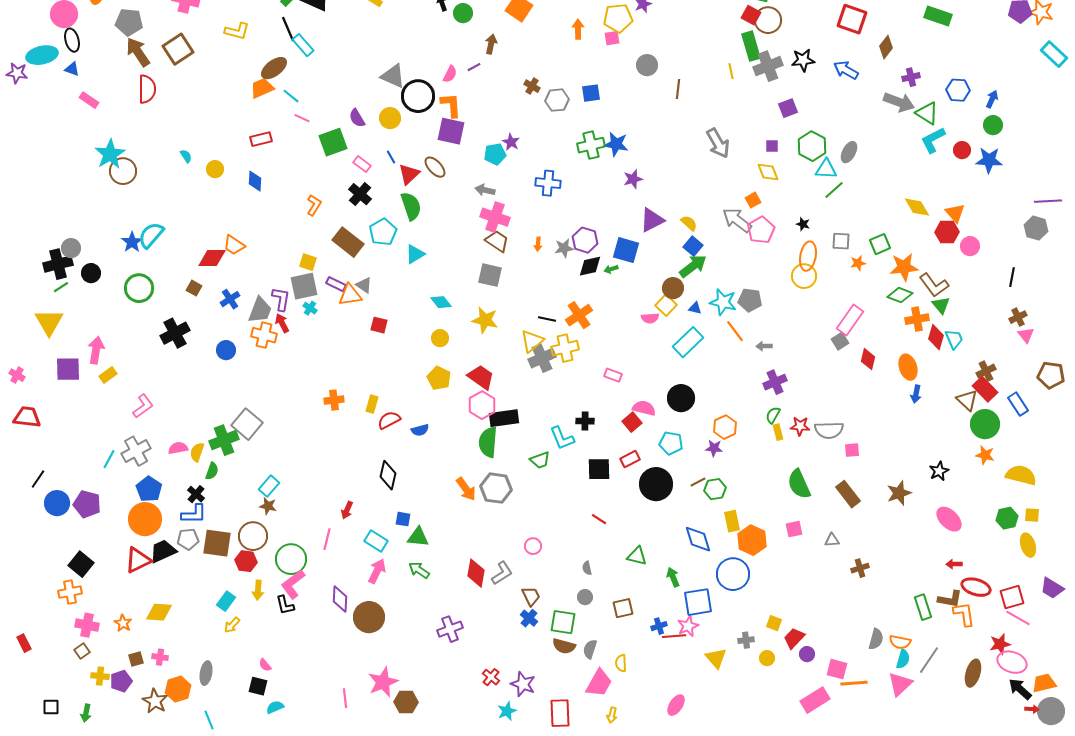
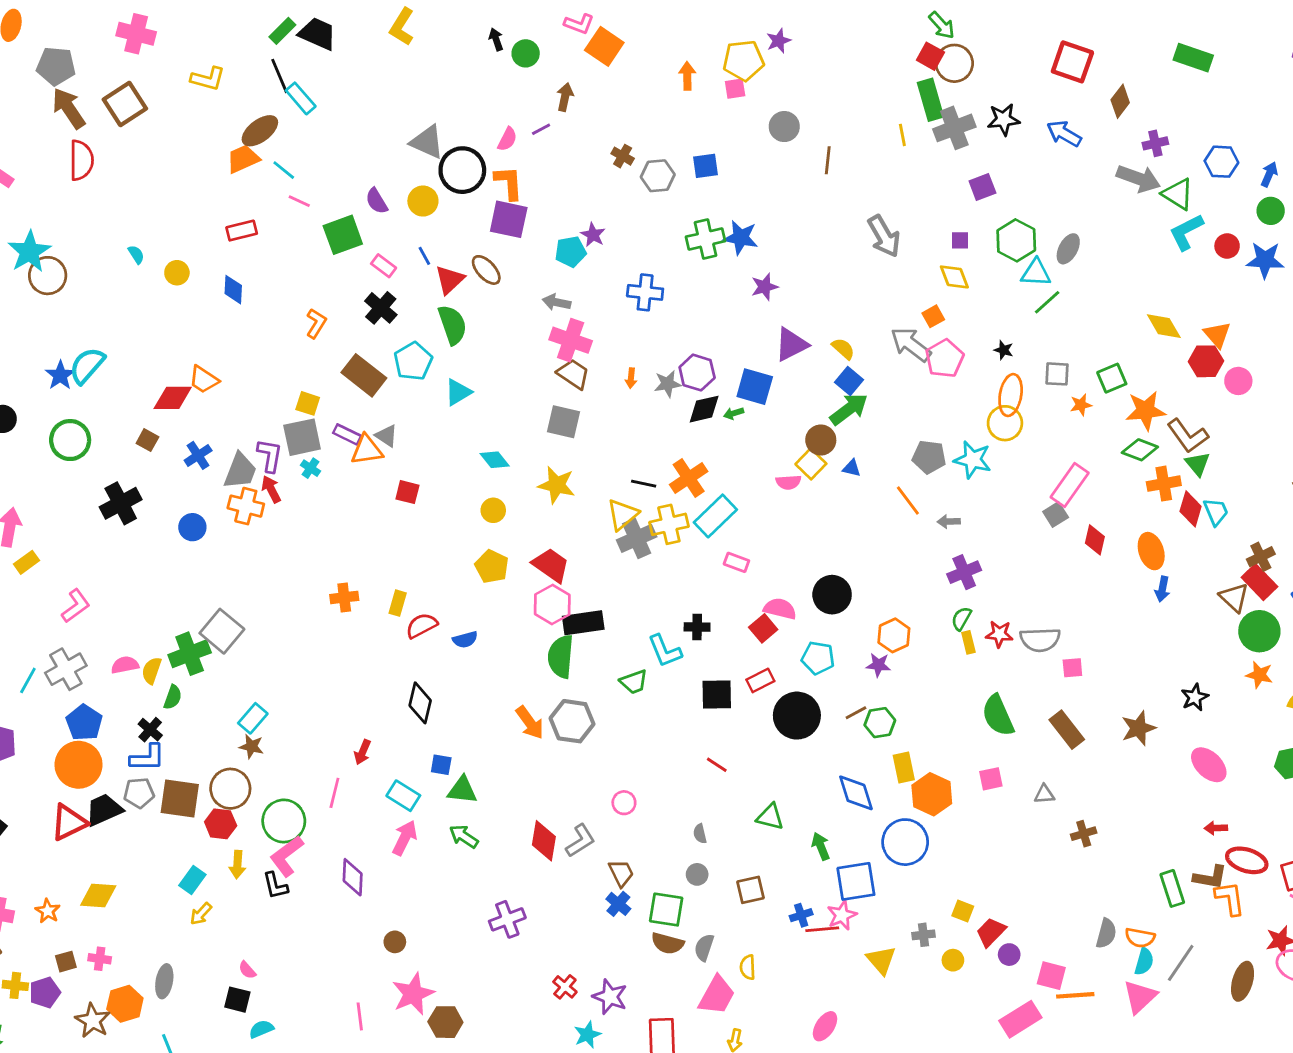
cyan star: (723, 302) -> (973, 460), moved
cyan rectangle: (688, 342) -> (715, 516), moved
brown circle: (369, 617) -> (395, 942), moved, size x0.5

